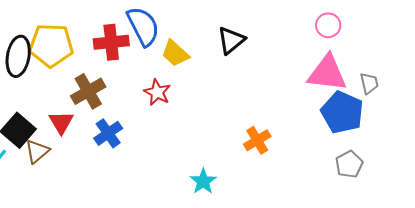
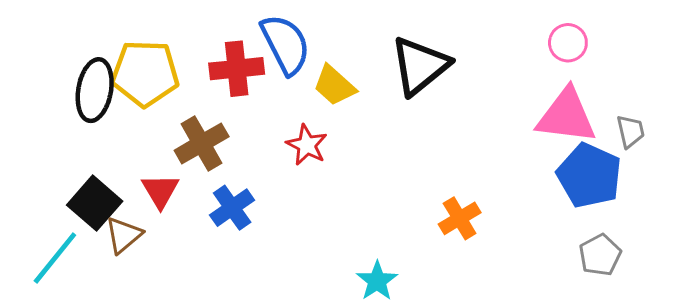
black triangle: (231, 40) -> (420, 66), size x1.4

